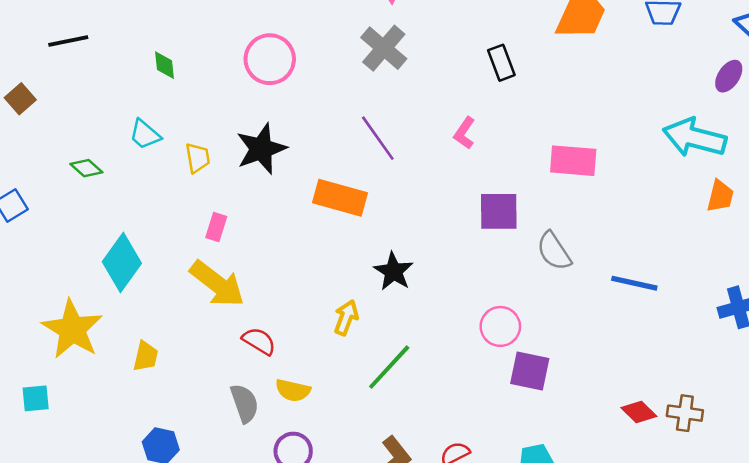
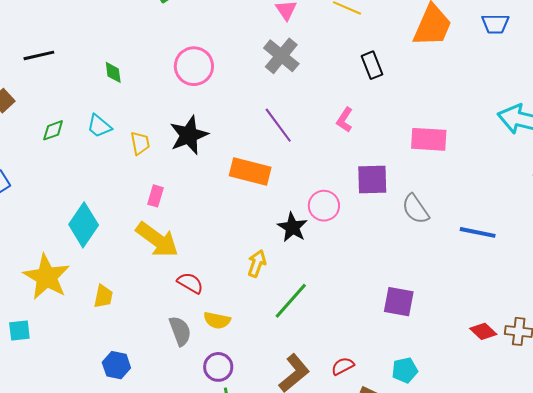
green diamond: (86, 168) -> (53, 130), moved, turned -60
pink circle: (500, 326) -> (324, 206), moved

